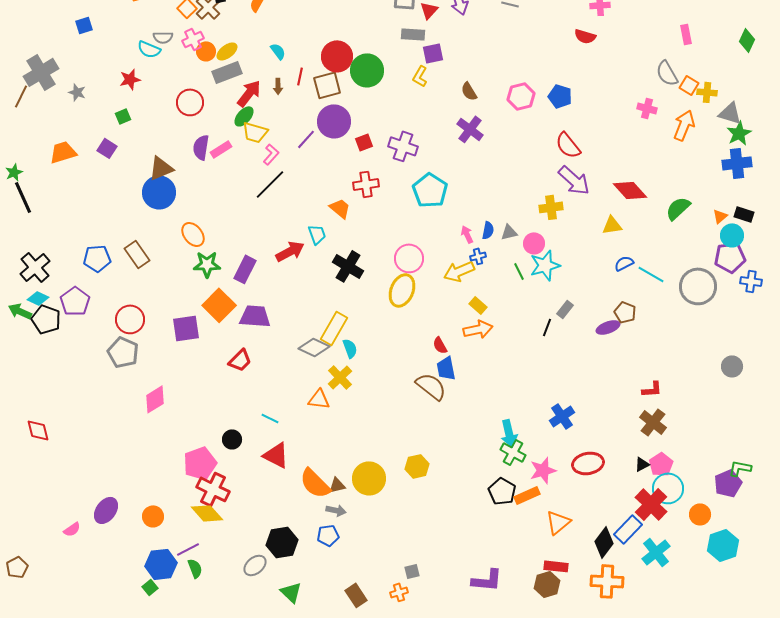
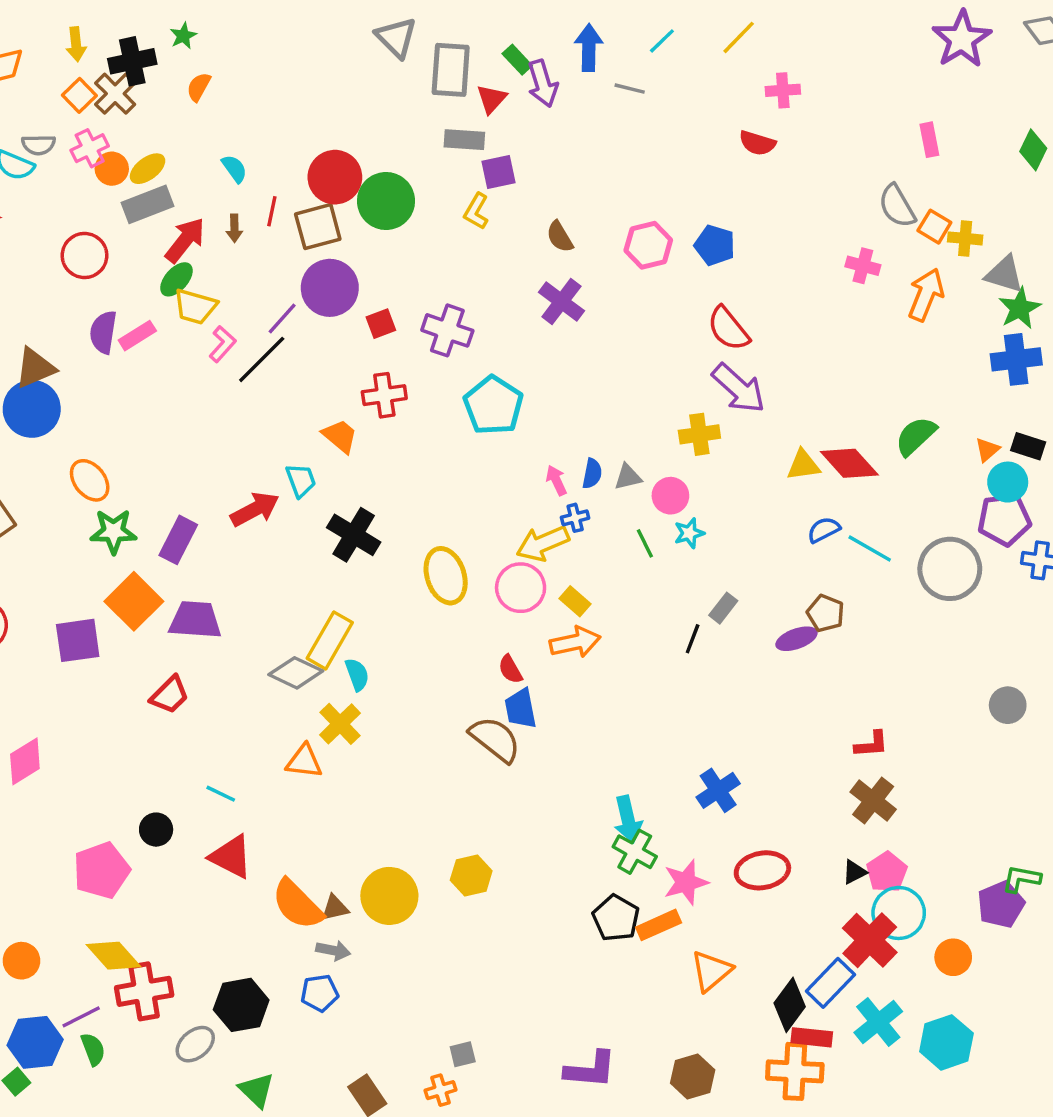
black line: (270, 184) -> (262, 359), moved
red diamond: (630, 190) -> (849, 463), moved
pink circle: (409, 258) -> (521, 588), moved
cyan star: (545, 265) -> (689, 533), size x0.6
yellow ellipse: (402, 290) -> (446, 576), turned -40
red cross: (213, 489) -> (144, 991), moved, turned -36
cyan hexagon: (723, 545) -> (946, 1042), moved
red rectangle: (556, 566) -> (812, 1037), moved

